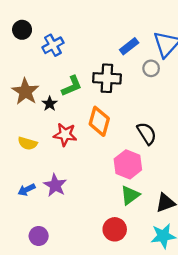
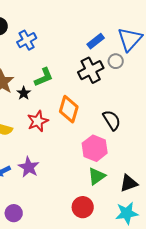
black cross: (107, 78) -> (91, 70), moved, turned -30
red star: (65, 135) -> (38, 121), turned -30

